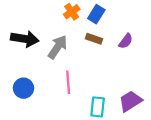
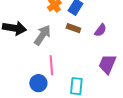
blue circle: (23, 88) -> (38, 83), moved
purple trapezoid: (130, 101) -> (107, 64), moved, turned -35

